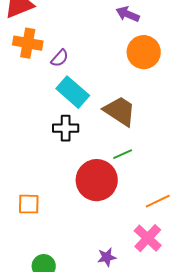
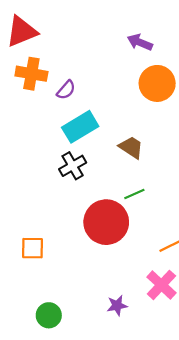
cyan rectangle: (73, 92) -> (80, 127), turned -72
brown trapezoid: (120, 111) -> (131, 147), size x0.7
black cross: (66, 128) -> (73, 166), turned -30

